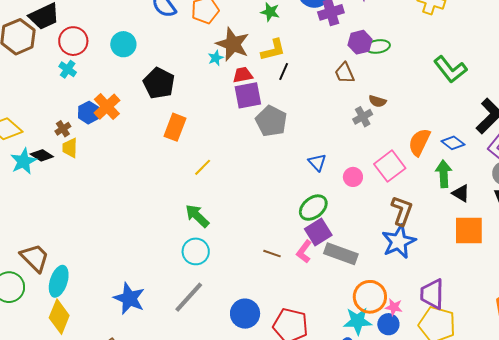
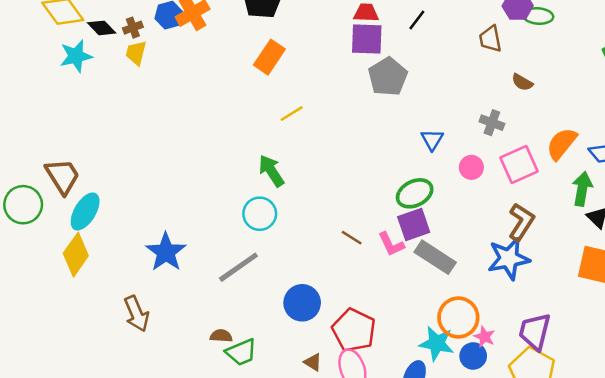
gray cross: (363, 117) -> (492, 123), moved, turned 36
black diamond: (42, 155) -> (102, 28), moved
pink L-shape: (304, 252) -> (391, 244), turned -75

